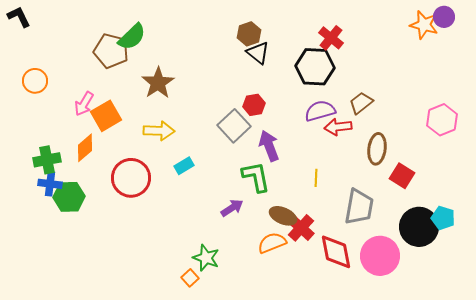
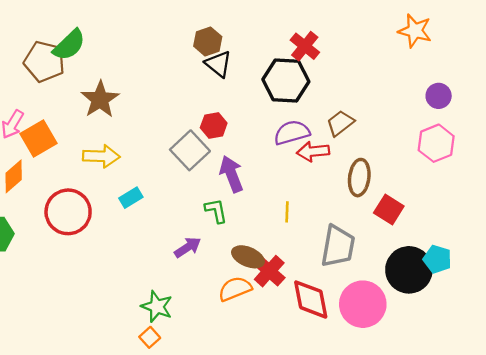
purple circle: (444, 17) -> (439, 96), moved
green L-shape: (256, 177) -> (216, 211), size x0.7
orange square: (190, 278) -> (150, 337), moved

